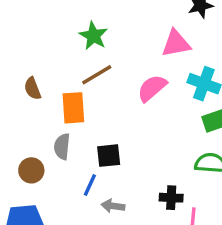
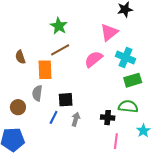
pink triangle: (176, 43) -> (109, 32), turned -30
black cross: (171, 198) -> (108, 118), moved
gray arrow: (113, 206) -> (76, 119), moved, turned 96

